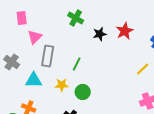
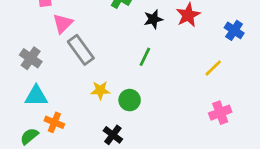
gray rectangle: (48, 56) -> (81, 50), turned -45
green line: (77, 64) -> (145, 57), moved
cyan triangle: (34, 80) -> (36, 96), moved

